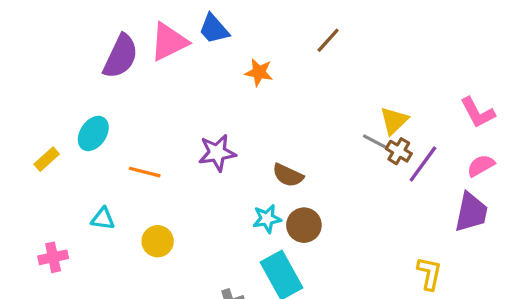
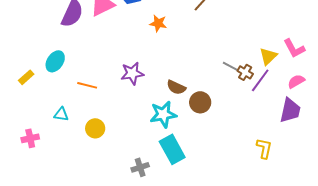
yellow triangle: (394, 121) -> (268, 56), moved
cyan star: (267, 219) -> (163, 114), size x1.5
brown circle: (304, 225) -> (200, 102), moved

